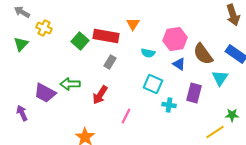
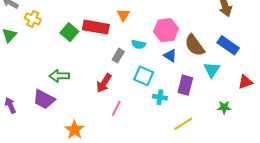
gray rectangle: (110, 62) -> (118, 56), moved
purple trapezoid: (45, 93) -> (44, 99), moved
red arrow: (100, 95) -> (104, 83), moved
yellow line: (215, 132) -> (183, 124), moved

